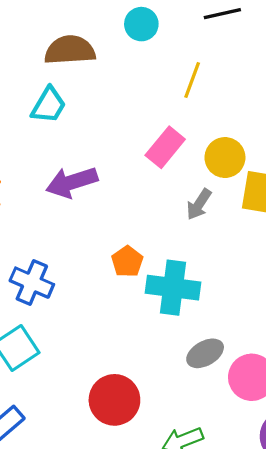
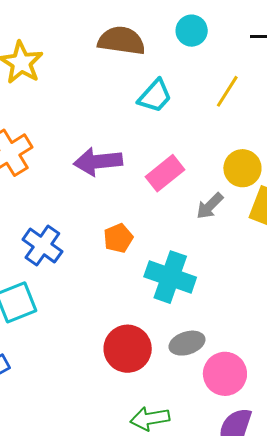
cyan trapezoid: (49, 105) -> (155, 96), moved
pink rectangle: (165, 147) -> (165, 173), moved
orange pentagon: (127, 261) -> (118, 238), moved
red circle: (114, 400) -> (128, 349), moved

